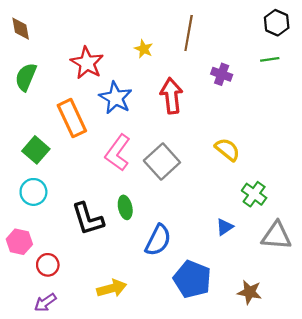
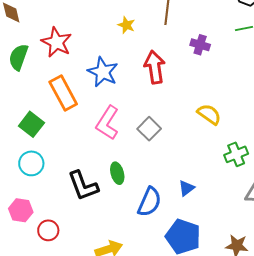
red star: (87, 63) -> (57, 42), moved
gray square: (162, 162) -> (149, 129), size x0.7
green cross: (254, 194) -> (236, 154), turned 35
blue triangle: (225, 227) -> (187, 188), moved

